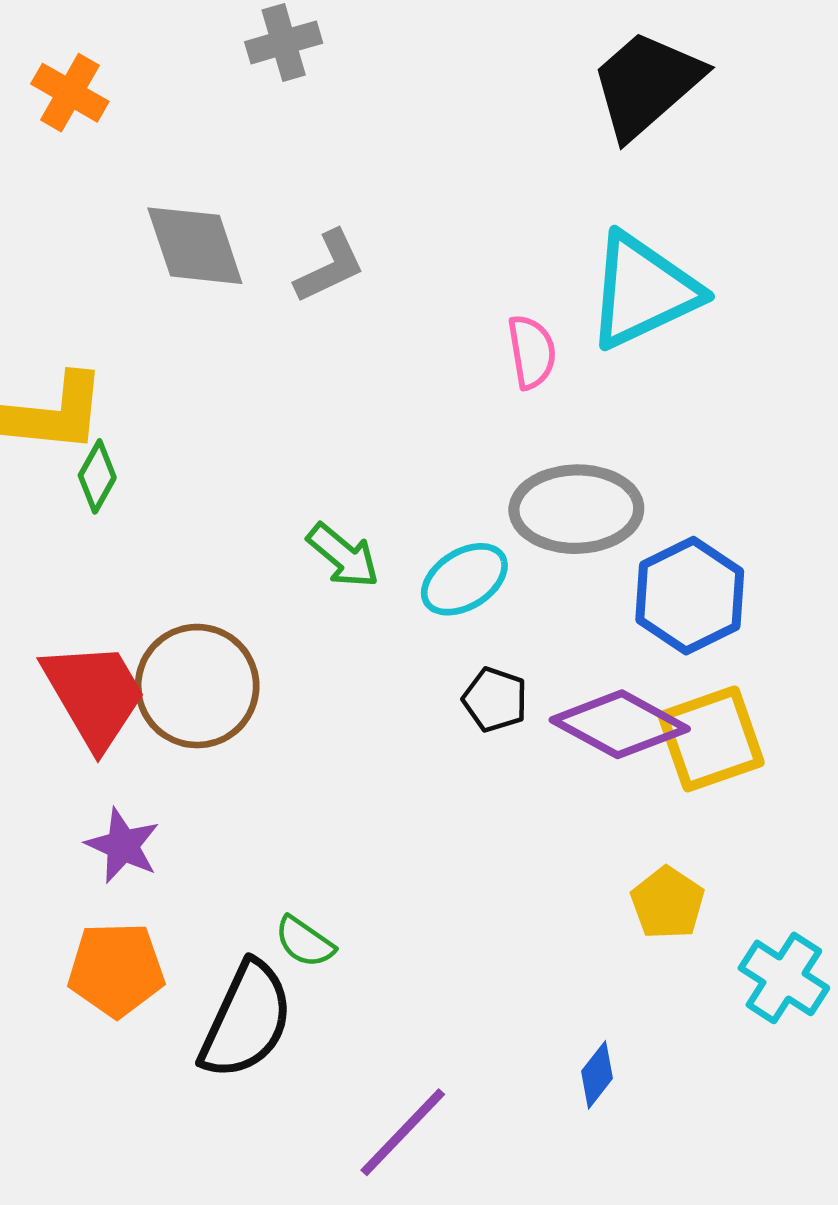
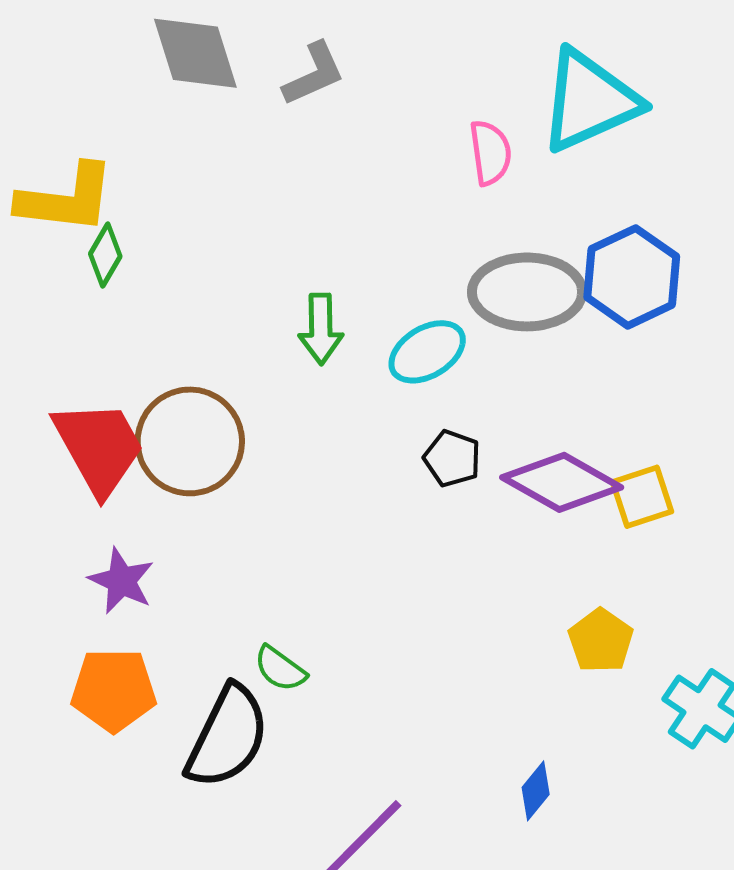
green arrow: (343, 556) -> (321, 329), turned 48
blue hexagon: (690, 596) -> (632, 277), moved
yellow square: (711, 739) -> (642, 497), size x0.7

